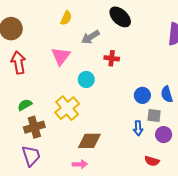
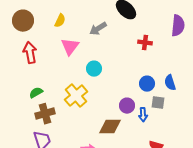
yellow semicircle: (66, 18) -> (60, 21), moved
red cross: (112, 58) -> (145, 43), moved
purple circle: (164, 135) -> (127, 106), moved
brown diamond: (89, 141) -> (110, 127), moved

